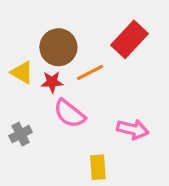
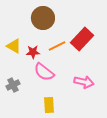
red rectangle: (129, 39) -> (82, 39), moved
brown circle: (58, 47) -> (43, 18), moved
yellow rectangle: (98, 167) -> (49, 105), moved

